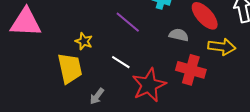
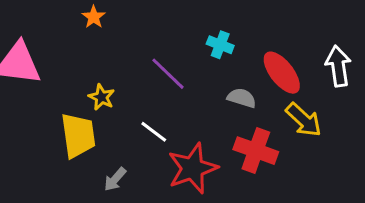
yellow arrow: (222, 47) -> (304, 120), turned 32

